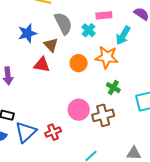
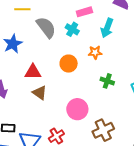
brown triangle: (51, 45) -> (40, 93), moved
orange star: (107, 57) -> (95, 52), size x0.6
brown cross: (103, 115) -> (103, 130), moved

